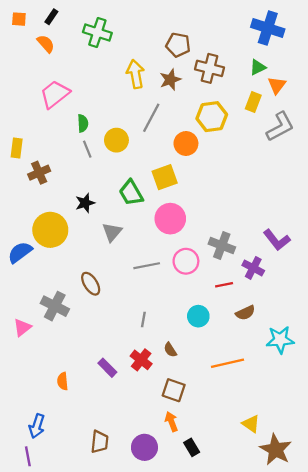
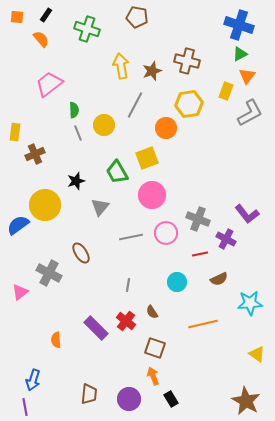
brown pentagon: (178, 45) -> (137, 17), moved
green triangle: (258, 67) -> (240, 54), moved
purple rectangle: (107, 368) -> (96, 328), size x1.4
yellow triangle: (251, 424) -> (257, 354), moved

